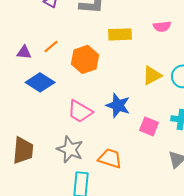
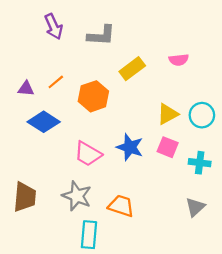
yellow rectangle: (120, 34) -> (132, 69), turned -35
pink square: (149, 126) -> (168, 147), moved

